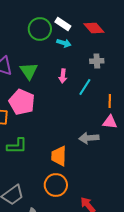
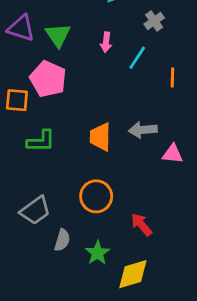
gray cross: (97, 61) -> (154, 21), turned -32
pink triangle: (110, 122) -> (172, 154), moved
orange trapezoid: (59, 156) -> (100, 137), moved

